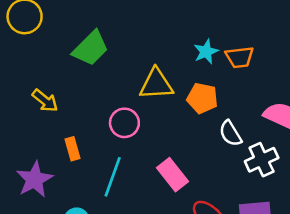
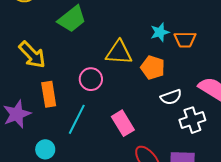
yellow arrow: (45, 101) -> (32, 55), size x1.4
white semicircle: (230, 133) -> (171, 97), turned -85
orange rectangle: (72, 149) -> (49, 94), size x1.4

